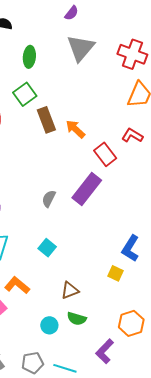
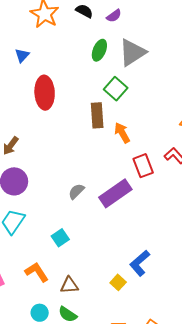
purple semicircle: (72, 13) -> (114, 16), moved
gray triangle: (81, 48) -> (132, 52), moved
green square: (25, 94) -> (116, 89), moved, turned -30
orange L-shape: (17, 285) -> (37, 272), moved

